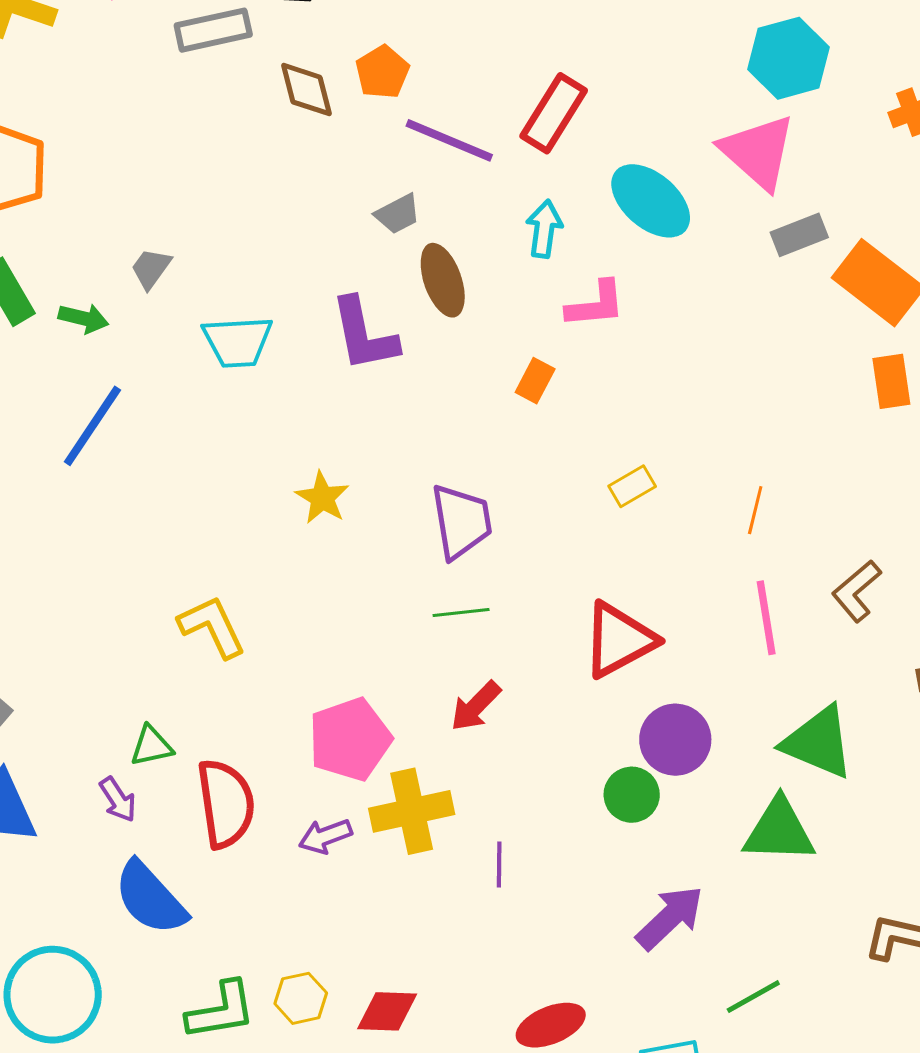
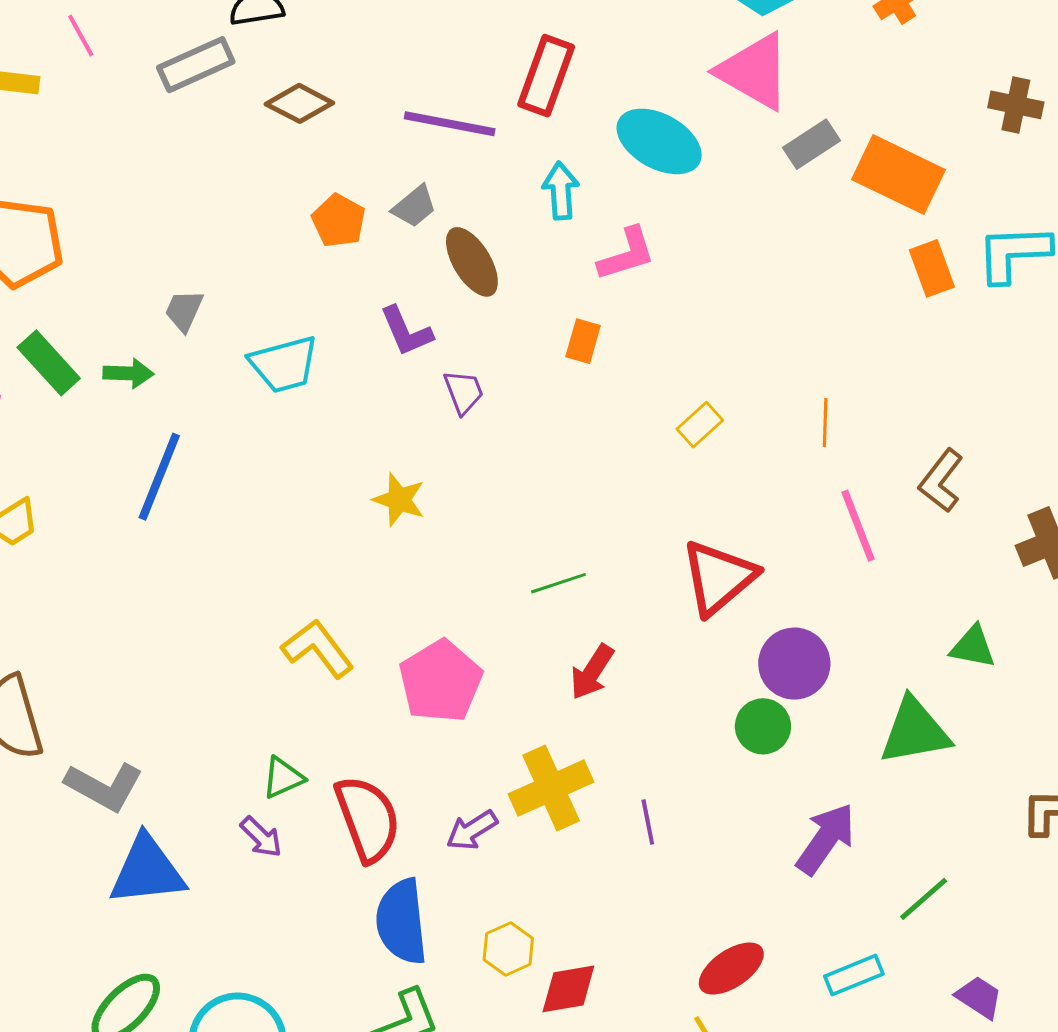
orange pentagon: (382, 72) -> (339, 221), moved
brown diamond: (306, 90) -> (299, 103), turned -36
purple L-shape: (364, 335) -> (406, 331), size x0.7
purple trapezoid: (461, 521) -> (464, 392), moved, size x0.6
pink pentagon: (350, 739) -> (441, 681), moved
green triangle: (818, 742) -> (973, 647), moved, size x0.6
blue semicircle: (150, 898) -> (402, 922), moved, turned 48
yellow hexagon: (301, 998) -> (508, 949), moved

